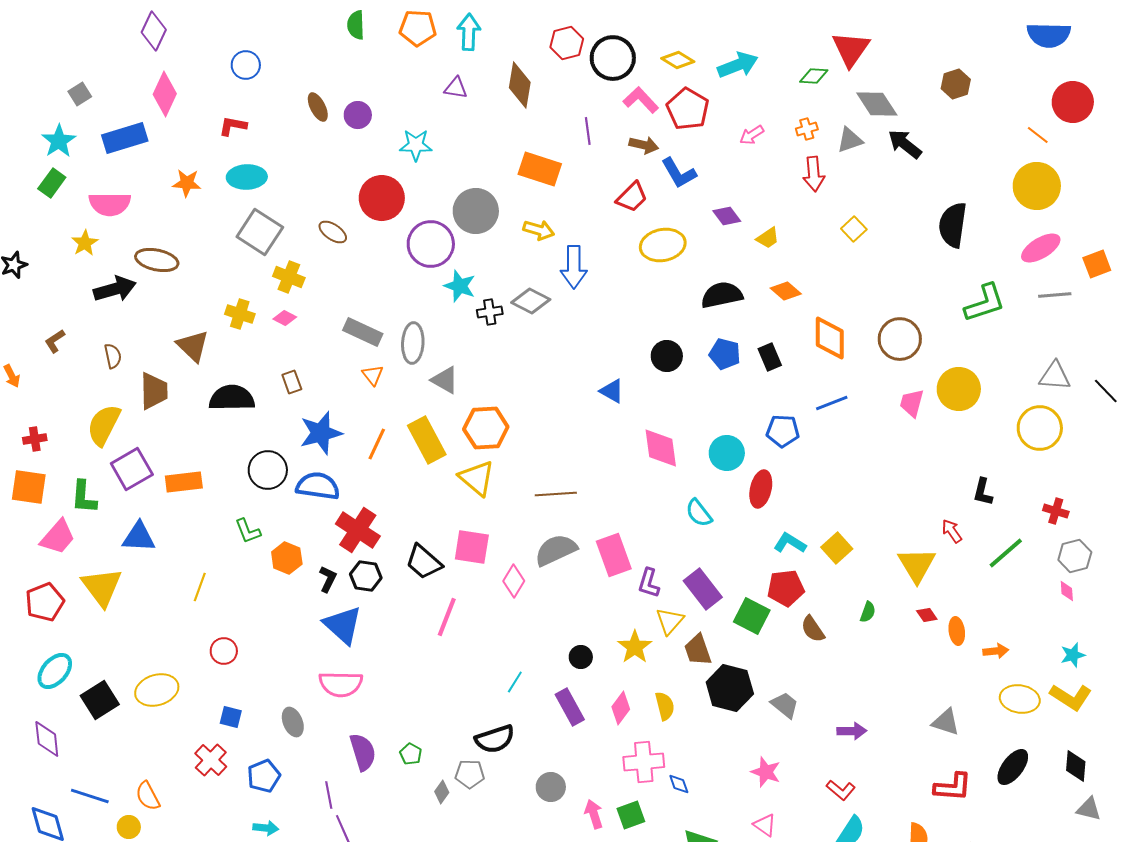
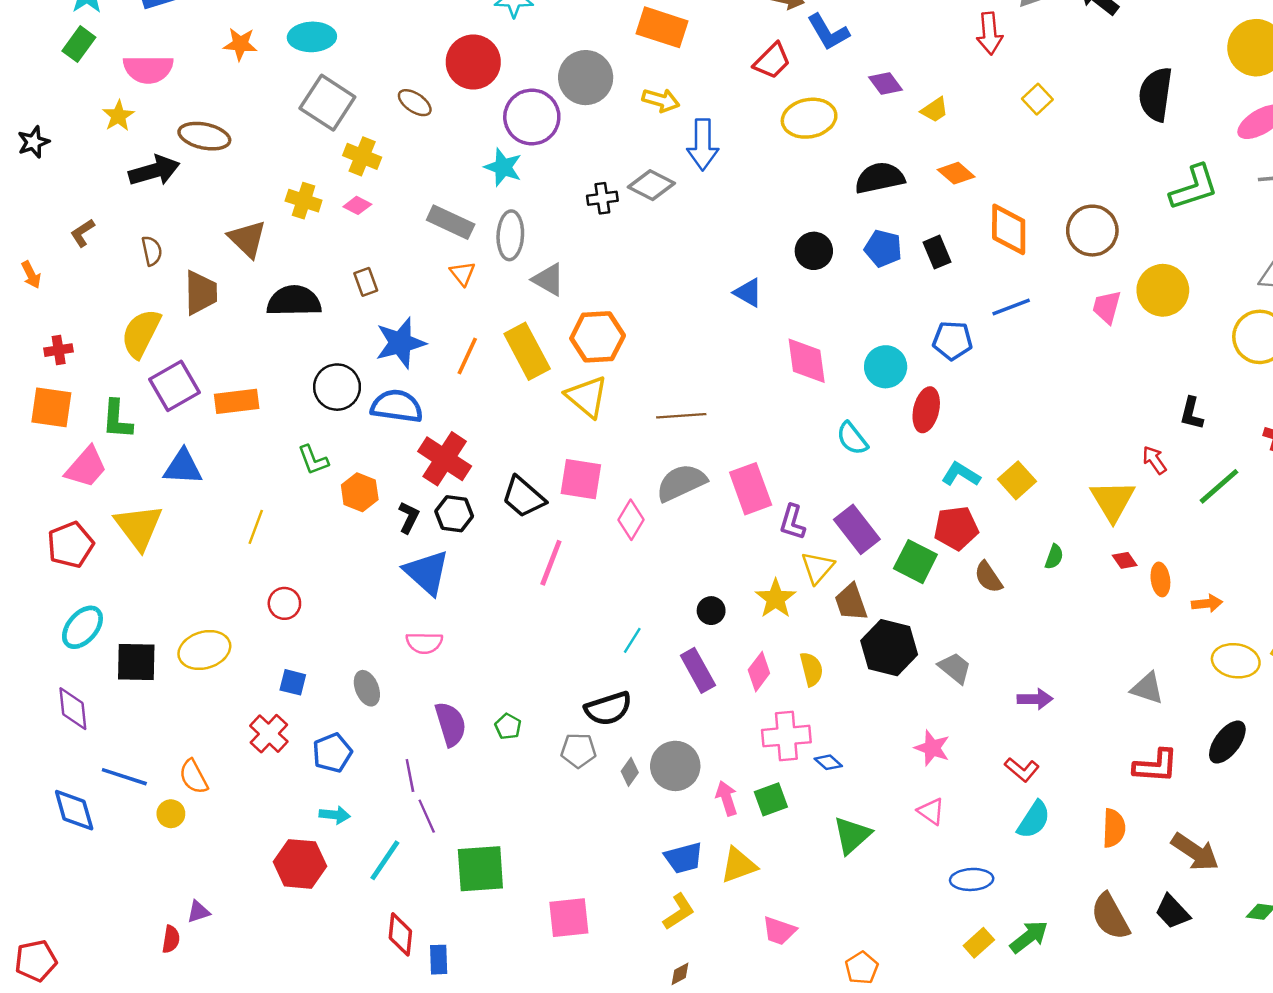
cyan star: (460, 286) -> (503, 167), moved
pink semicircle: (341, 684) -> (424, 643), size x0.7
black square: (100, 700) -> (136, 662), turned 33
blue diamond: (679, 784) -> (828, 762), turned -30
gray circle: (551, 787) -> (675, 766), size x1.4
gray diamond: (442, 792) -> (630, 772), moved

